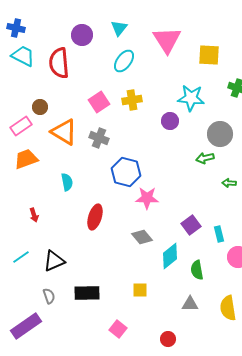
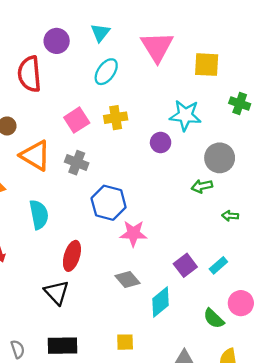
cyan semicircle: (67, 182) -> (39, 215), size x1.4
cyan rectangle: (219, 234) -> (218, 265), moved, turned 63
black triangle: (54, 261) -> (57, 292), moved, turned -50
green semicircle: (197, 270) -> (214, 318), moved, turned -36

